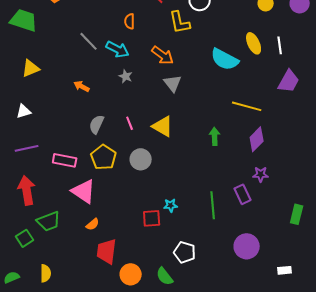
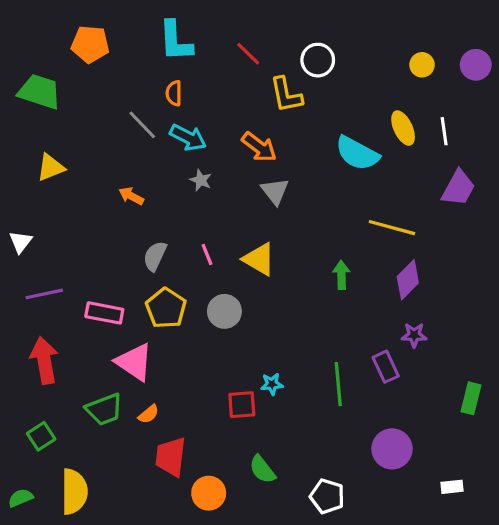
orange semicircle: (130, 21) -> (174, 93), moved
white triangle: (24, 111) -> (21, 242), moved, turned -35
green trapezoid: (49, 221) -> (104, 409), moved
white pentagon: (185, 252) -> (327, 496), moved
yellow semicircle: (46, 273) -> (74, 492), size x1.6
green semicircle: (165, 276) -> (262, 469), moved

